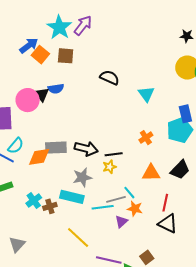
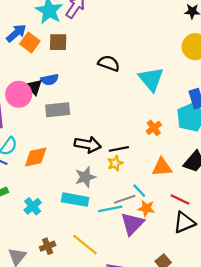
cyan triangle: (146, 94) -> (151, 79), size x1.4
gray rectangle: (56, 148) -> (58, 110), moved
red line: (165, 203) -> (180, 199), turned -72
brown cross: (50, 206) -> (48, 246), moved
purple triangle: (121, 222) -> (132, 224), size x1.6
black triangle: (168, 223) -> (184, 222), turned -45

